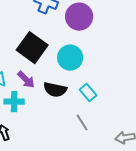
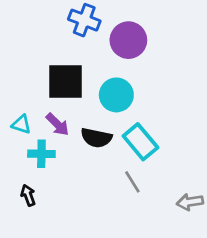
black square: (32, 48) -> (66, 82), turned -36
cyan rectangle: (88, 93) -> (140, 142), size x1.5

